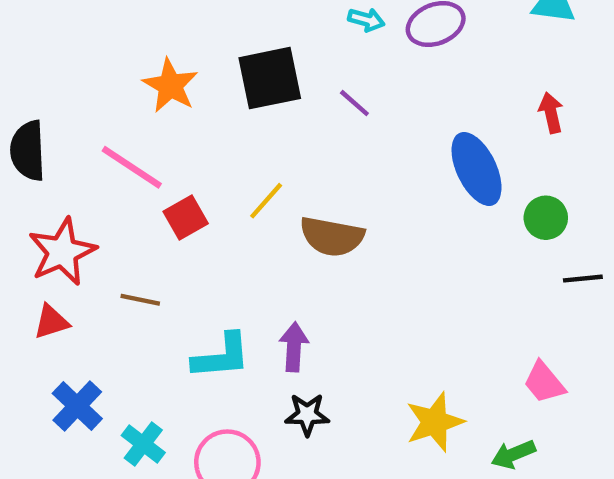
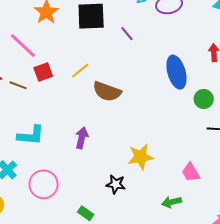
brown line: (140, 300) -> (18, 85), moved
cyan L-shape: (221, 356) -> (31, 135), moved
black star: (307, 415) -> (116, 184), moved
yellow star: (435, 422) -> (141, 157), moved

